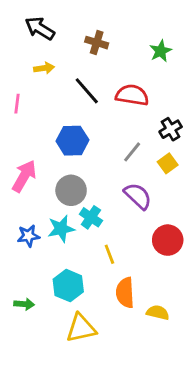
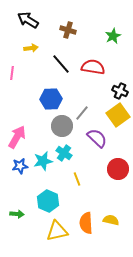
black cross: (171, 129) -> (120, 91), turned -35
gray line: (132, 152) -> (82, 113), moved
yellow square: (168, 163) -> (118, 115), size x1.6
pink arrow: (24, 176) -> (17, 137), moved
gray circle: (71, 190) -> (62, 126), moved
orange semicircle: (125, 293) -> (86, 223), moved

